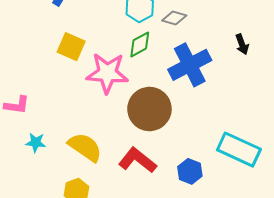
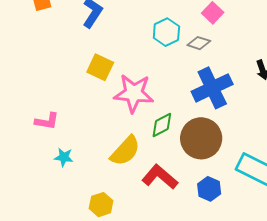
green diamond: (140, 44) -> (162, 125), moved
brown circle: (149, 109) -> (201, 138), moved
yellow semicircle: (85, 147) -> (125, 151), moved, turned 96

